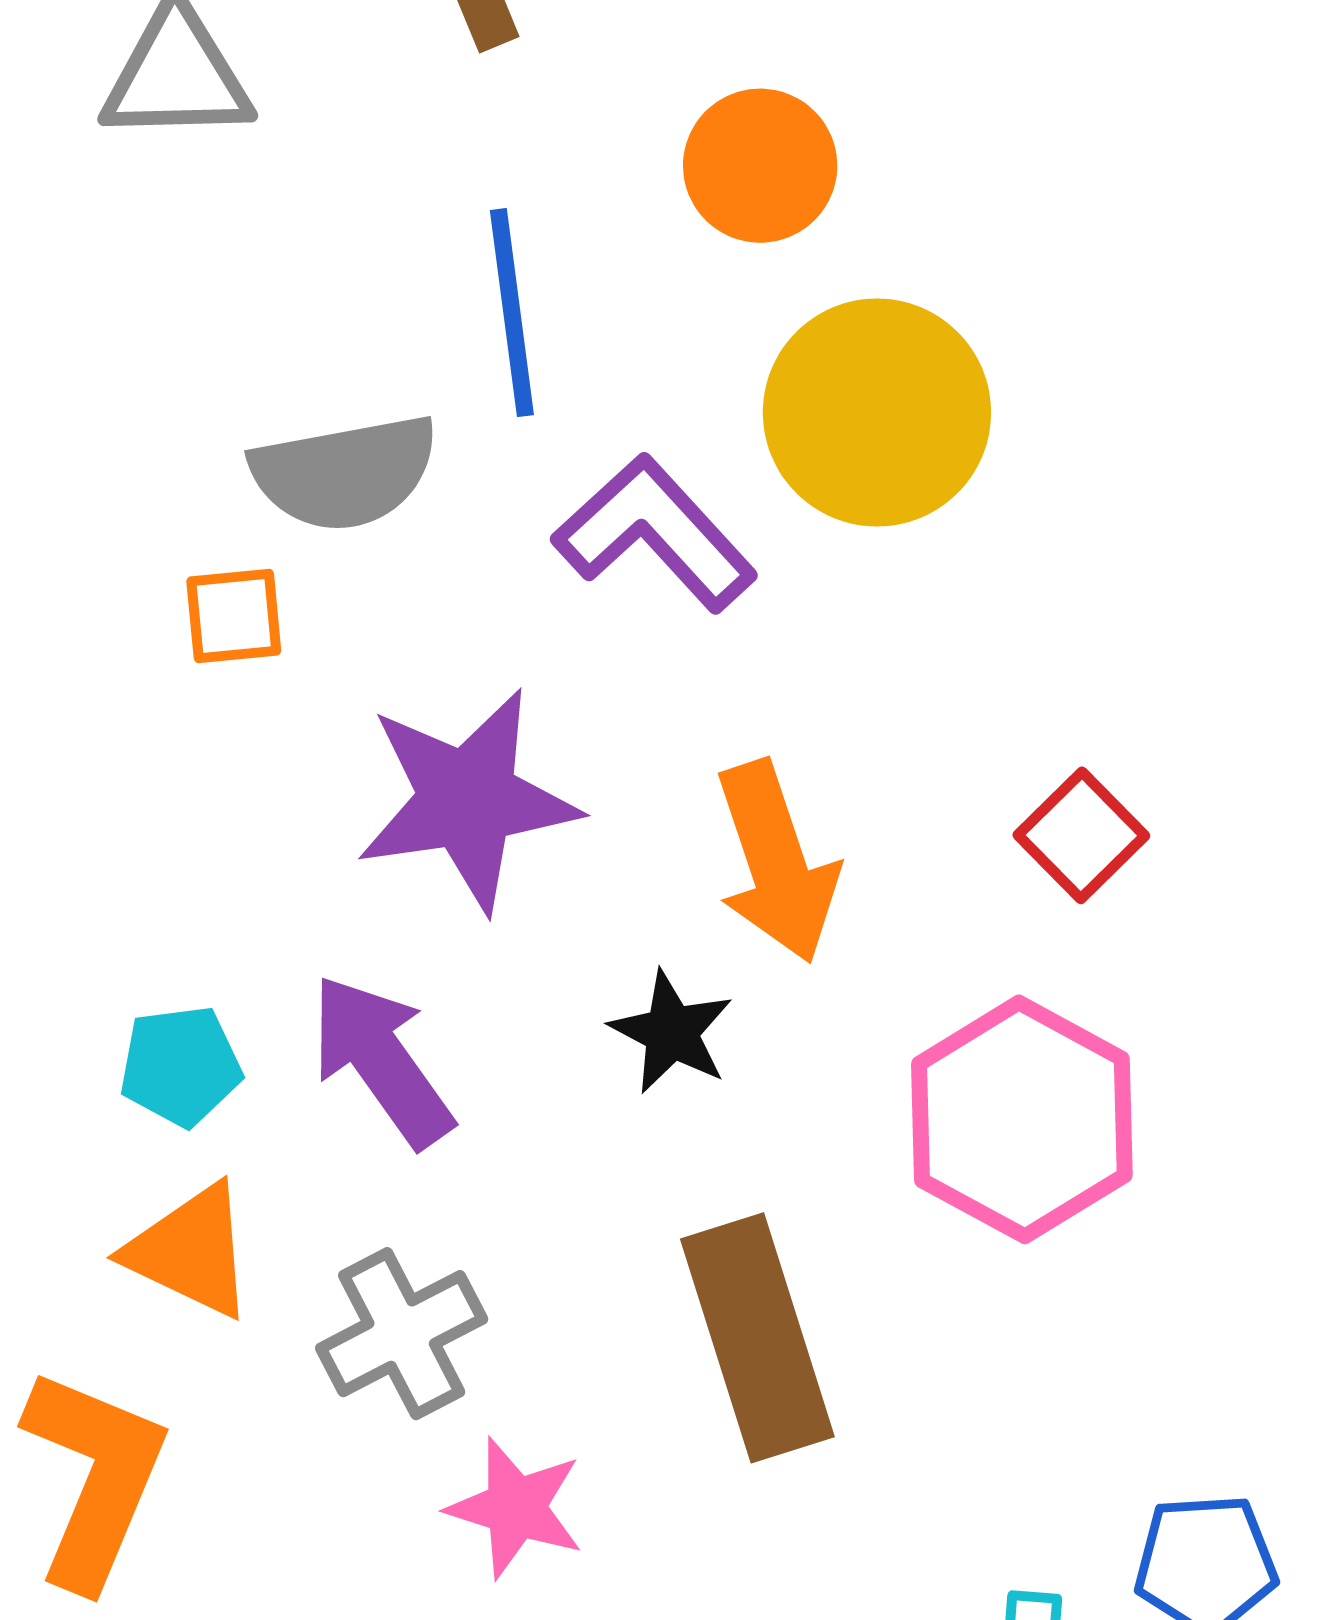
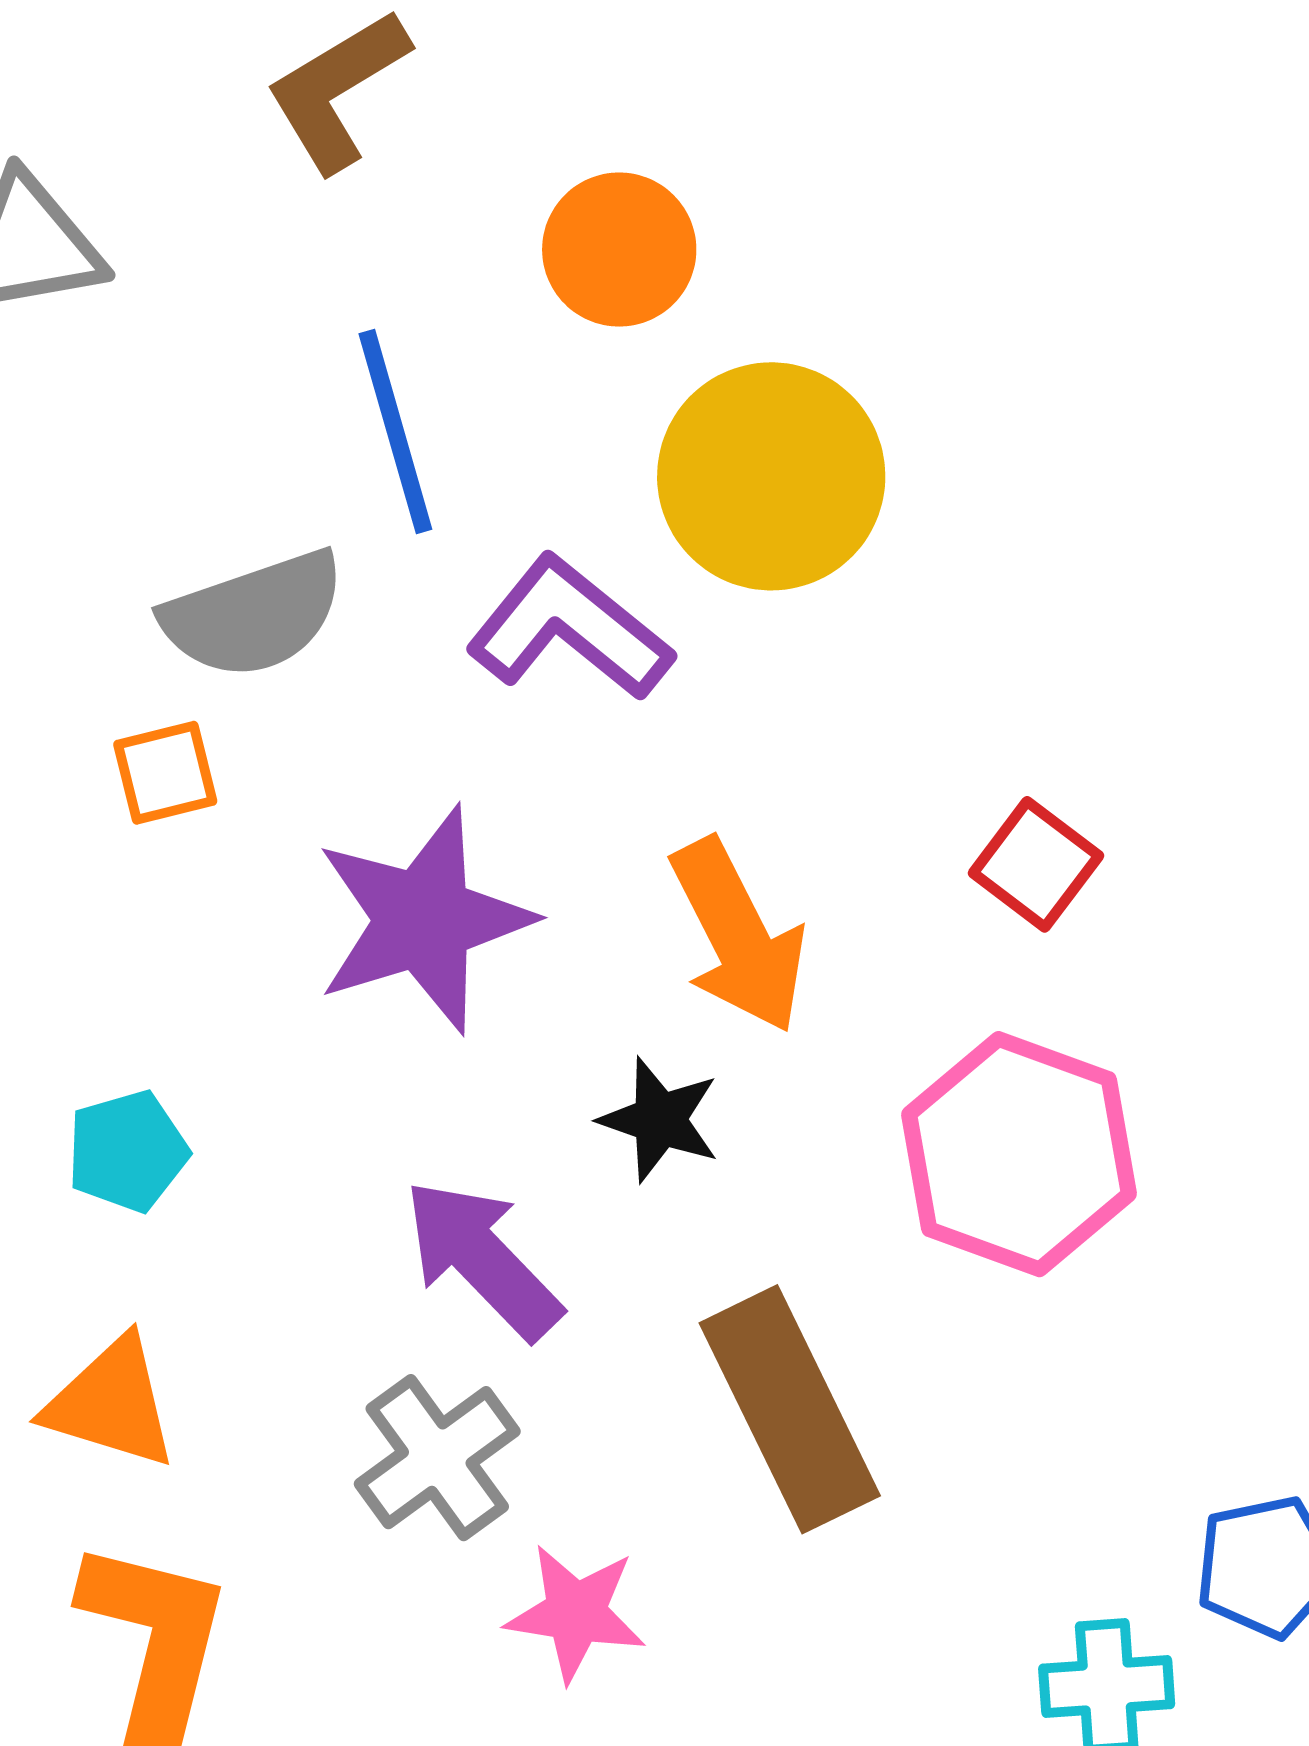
purple arrow: (381, 1061) -> (482, 1259), moved
cyan pentagon: (181, 1066) -> (127, 1151), moved
orange triangle: (191, 1251) -> (111, 1403), moved

